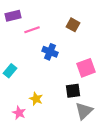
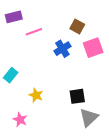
blue cross: (50, 52) -> (62, 49), moved, turned 35
pink square: (86, 68) -> (93, 48), moved
yellow star: (36, 99) -> (36, 95), moved

